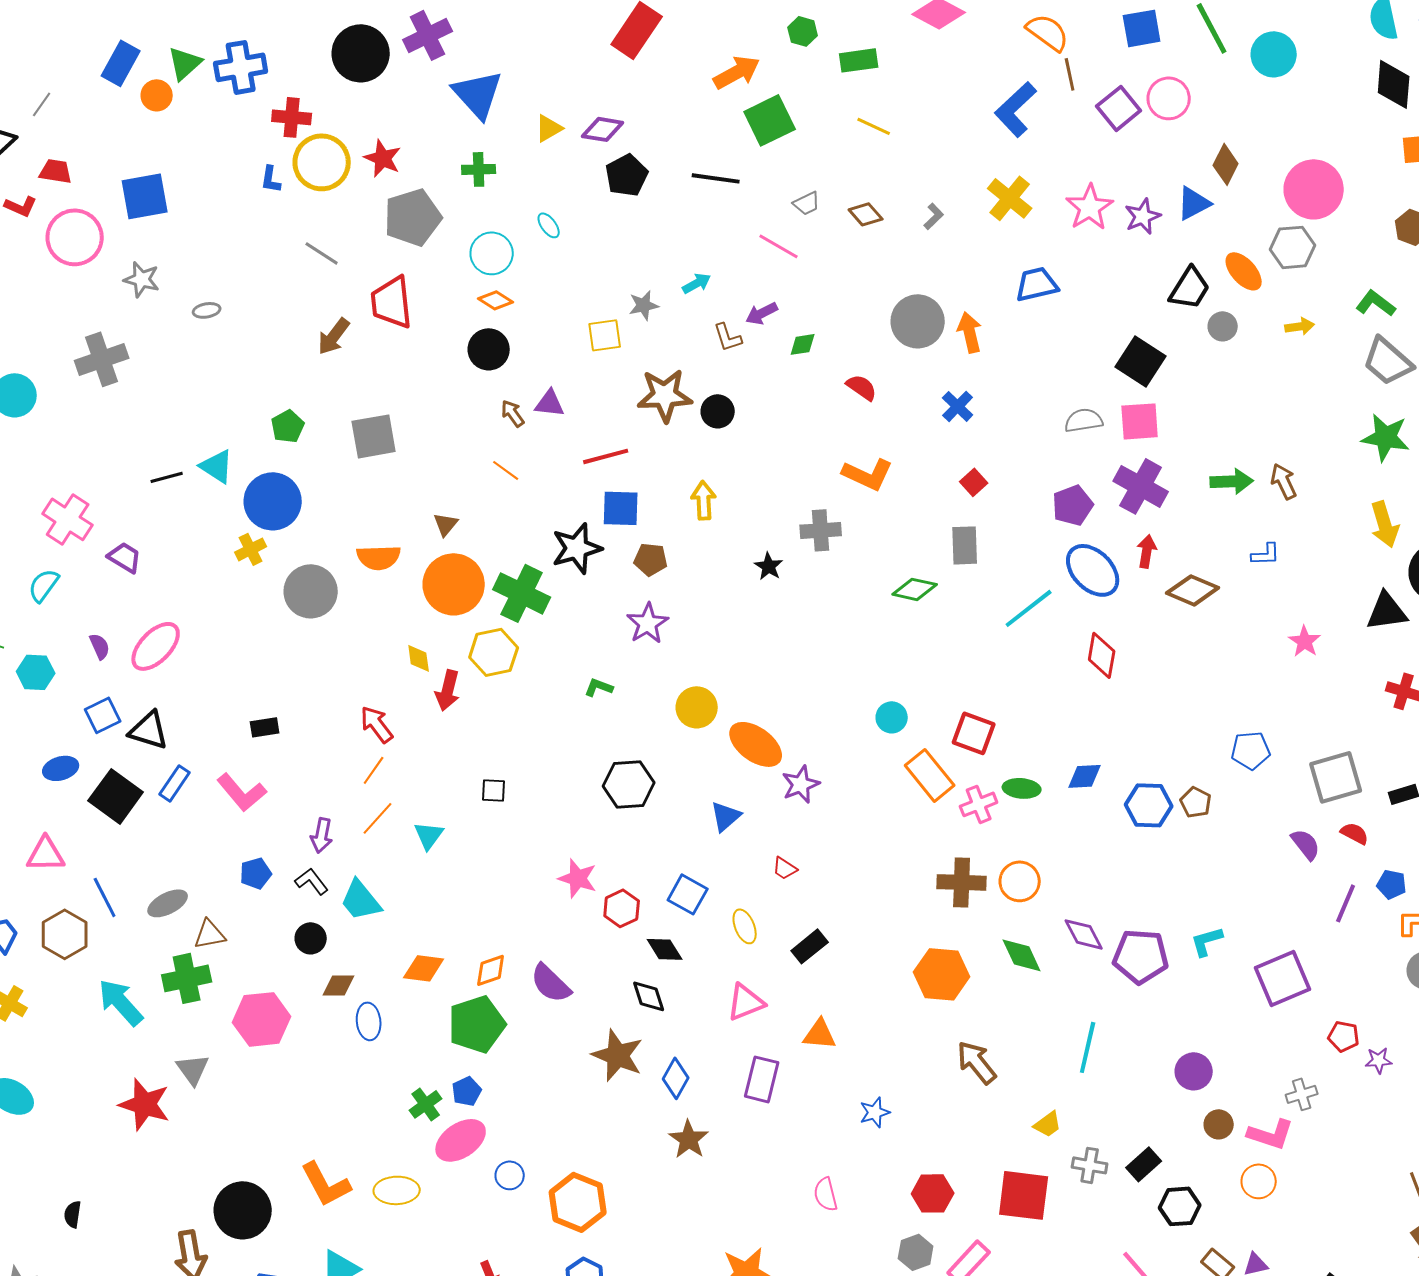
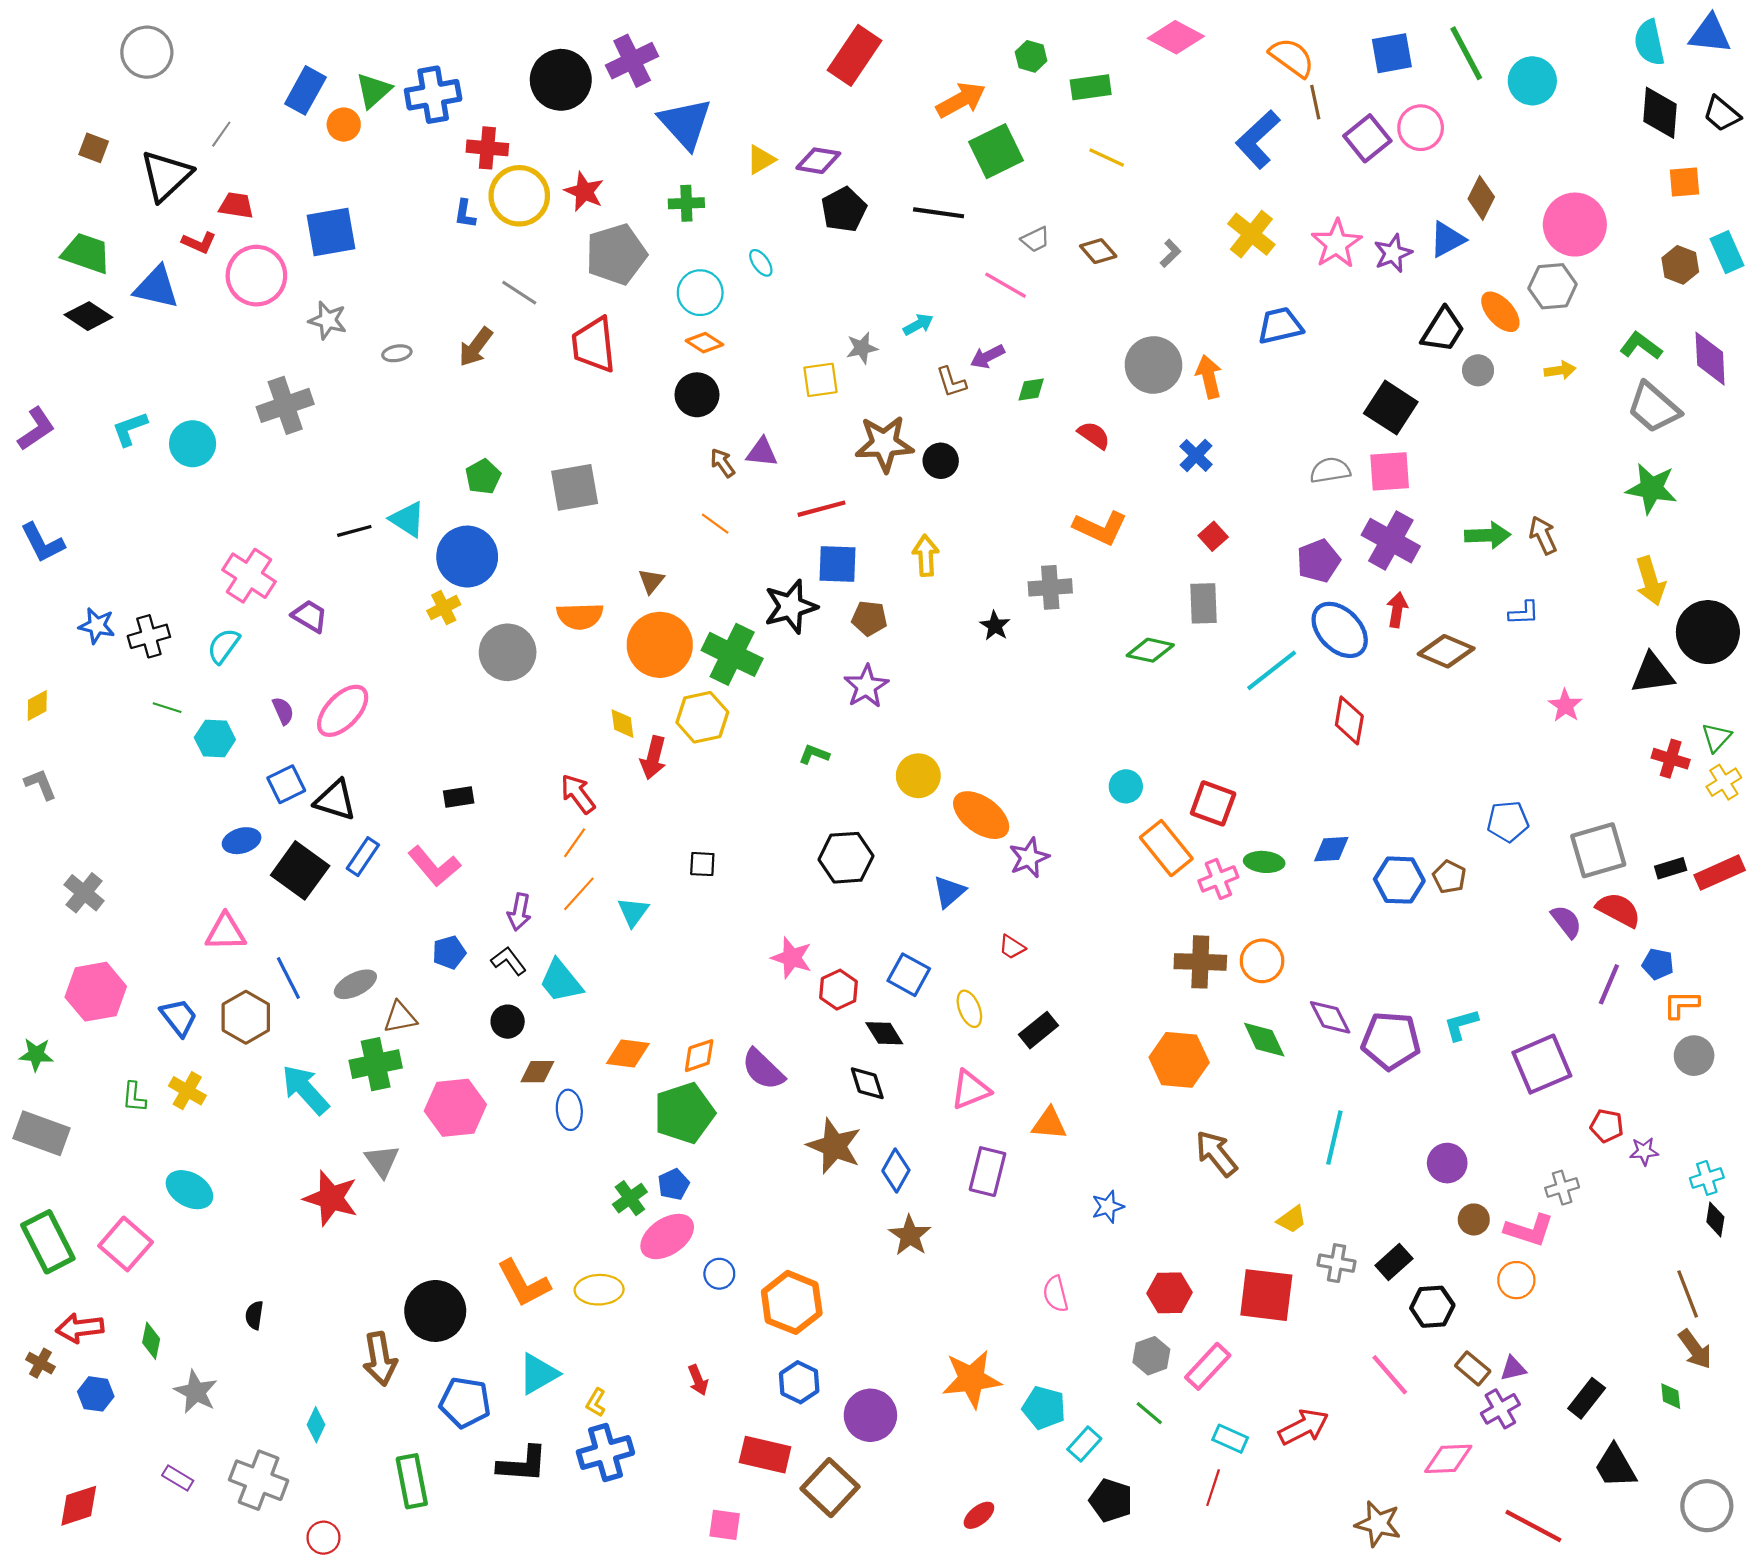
brown arrow: (334, 336) -> (476, 347), moved
red semicircle: (1355, 833) -> (1618, 910), size x1.5

